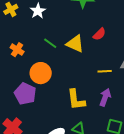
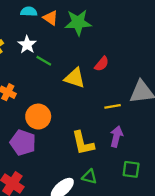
green line: (50, 43) -> (44, 61), moved

